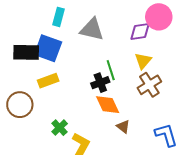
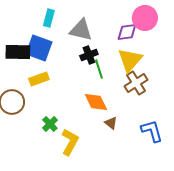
yellow triangle: (143, 61) -> (130, 60), size x1.5
black cross: (100, 83) -> (89, 55), moved

